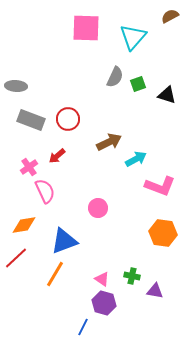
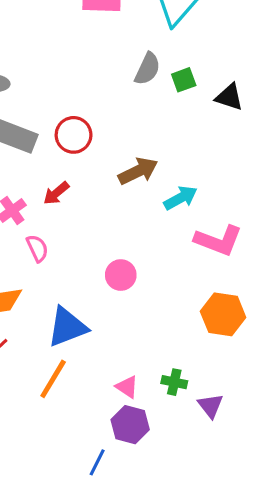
pink semicircle: (45, 191) -> (37, 248), size x0.7
purple triangle: (155, 291) -> (210, 406), turned 42

